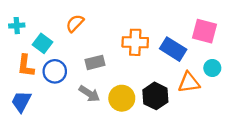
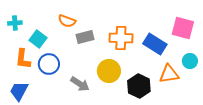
orange semicircle: (75, 23) -> (67, 21), turned -114
gray rectangle: (95, 62) -> (85, 37), moved
yellow circle: (122, 98) -> (109, 71), moved

